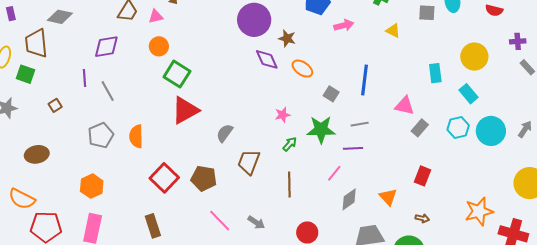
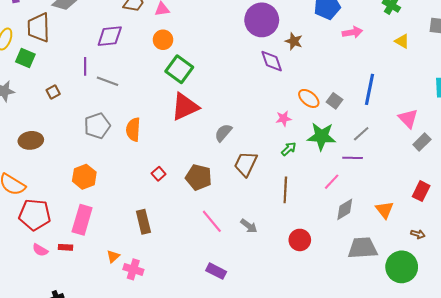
orange ellipse: (302, 69) -> (309, 98), moved
gray line: (108, 91) -> (108, 81), turned -45
pink triangle: (405, 106) -> (408, 118), turned 30
gray line: (360, 124) -> (361, 134), turned -36
red square: (164, 178) -> (159, 174), size x0.5

